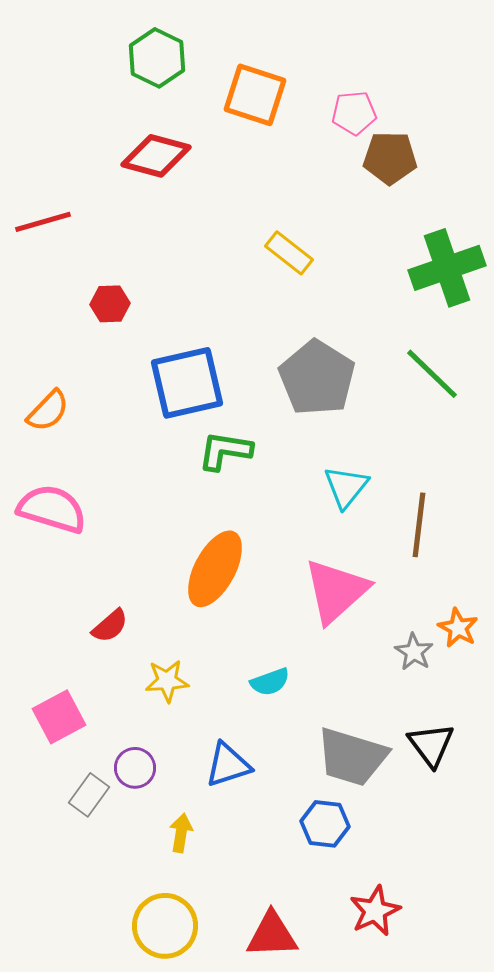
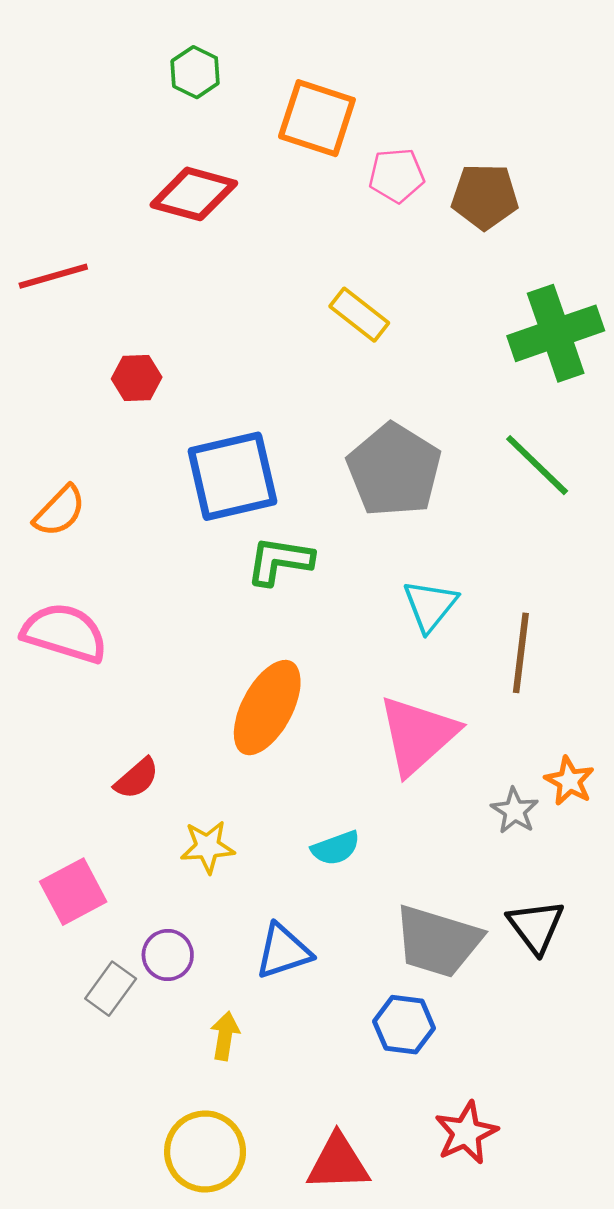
green hexagon: (157, 58) -> (195, 72), size x0.7
pink pentagon: (354, 113) -> (397, 175), moved

